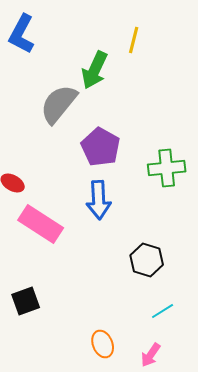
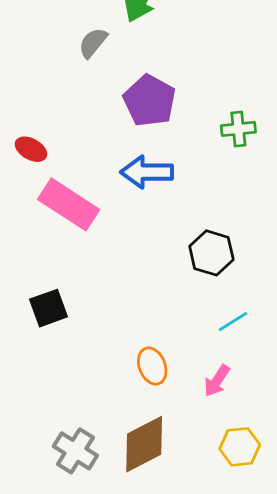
gray semicircle: (59, 104) -> (93, 43), size x0.6
green cross: (167, 168) -> (238, 129), size x0.7
blue arrow: (99, 200) -> (147, 172), turned 93

